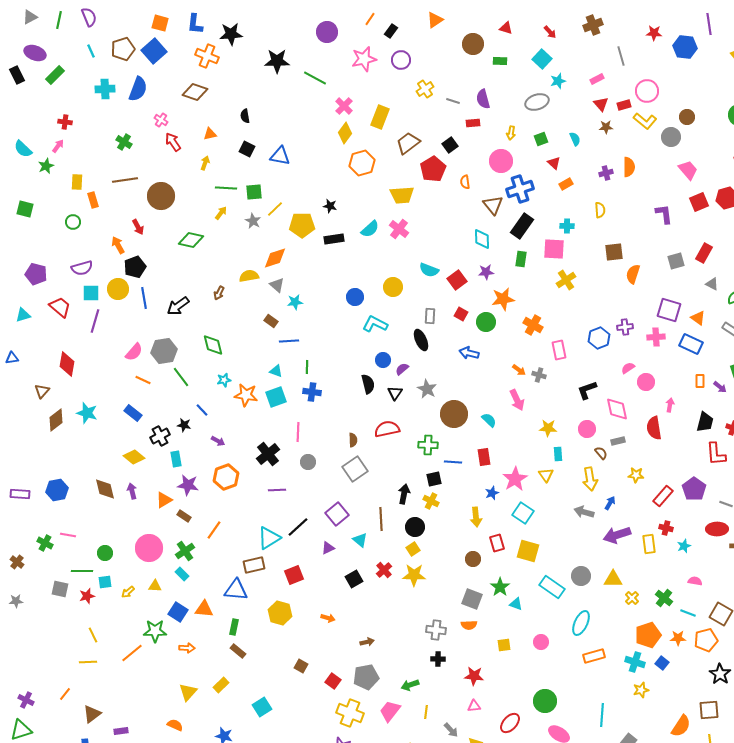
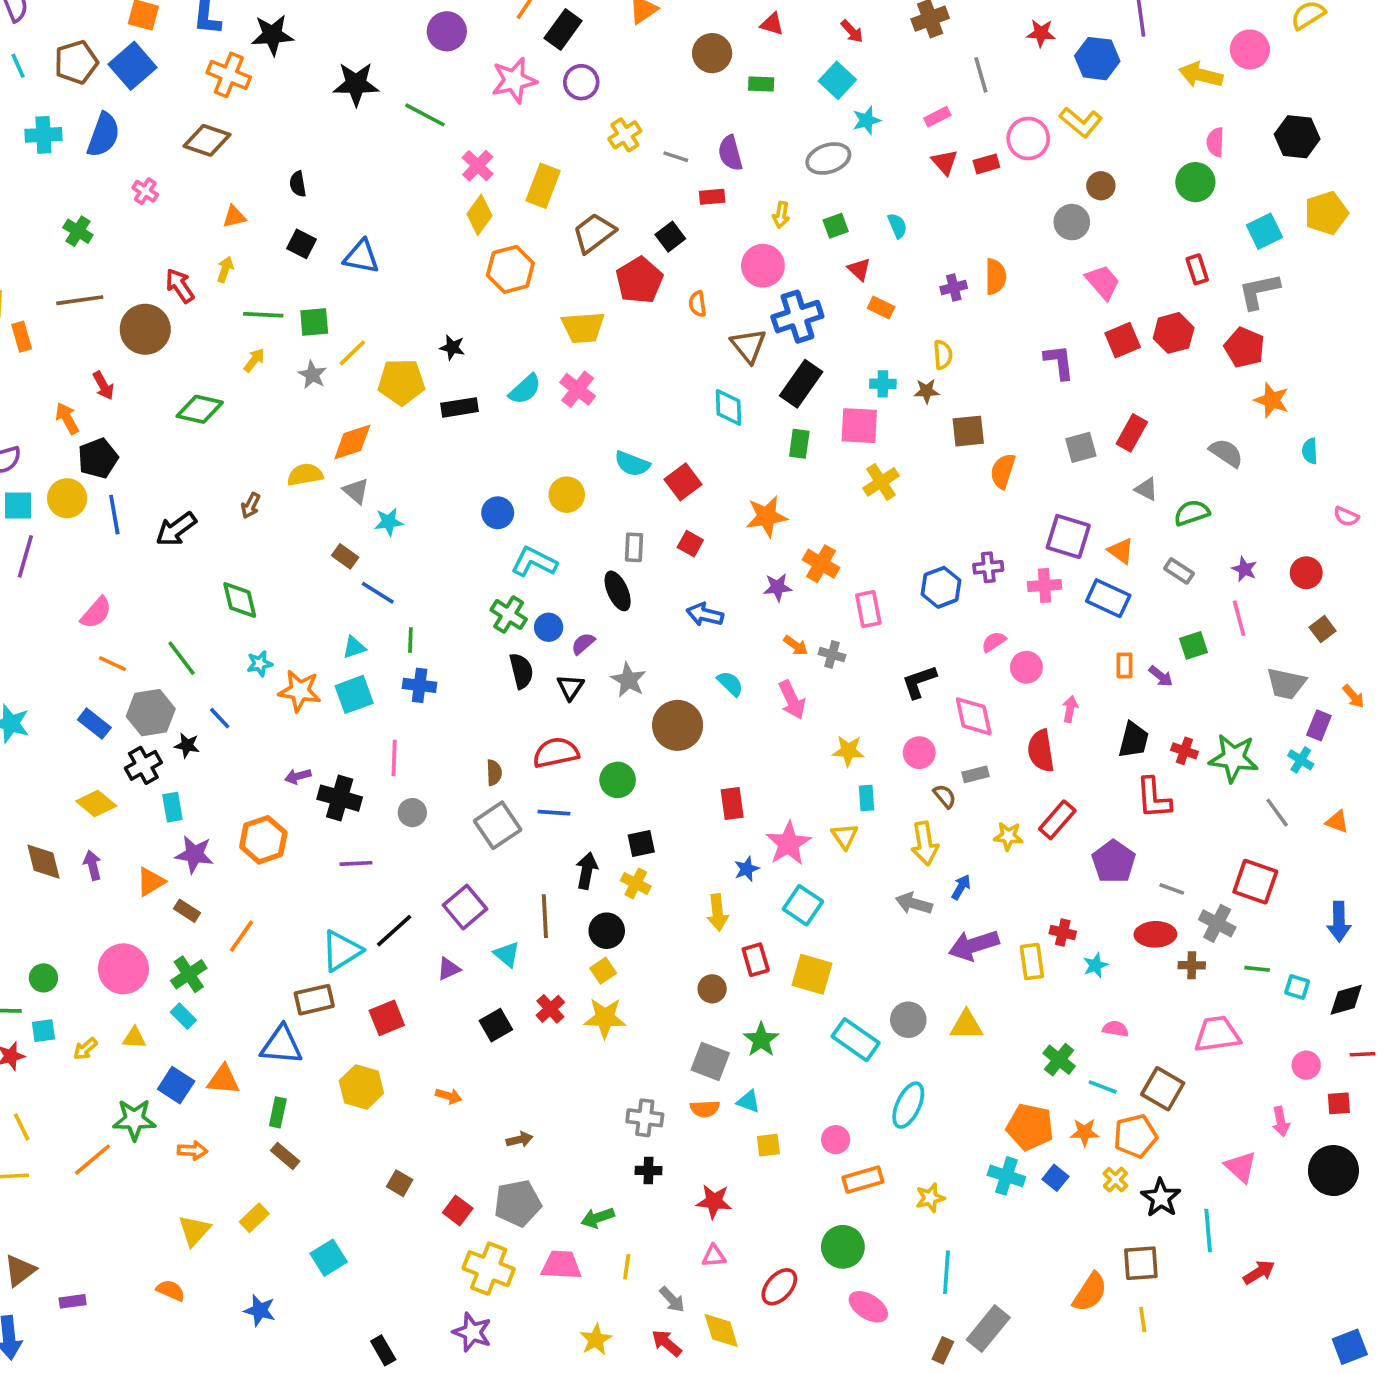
black rectangle: (391, 31) -> (563, 30), size x1.5
yellow L-shape: (645, 121) -> (1081, 122), moved
brown star: (606, 127) -> (926, 391), moved
red arrow: (173, 142) -> (180, 286), moved
orange rectangle: (566, 184) -> (881, 307), turned 56
purple star: (486, 272) -> (777, 587), moved
green circle: (486, 322) -> (618, 780), moved
blue line: (289, 341) -> (378, 593), turned 36
gray hexagon: (164, 351) -> (151, 713), moved
cyan triangle: (276, 371) -> (354, 647), turned -40
cyan semicircle: (489, 420) -> (730, 684), moved
purple arrow: (218, 441) -> (298, 776), moved, turned 136
green cross: (428, 445) -> (509, 615), moved, turned 30
black cross: (268, 454) -> (340, 798), turned -35
blue line: (453, 462) -> (554, 813), moved
red rectangle: (663, 496) -> (1057, 820), moved
yellow cross: (632, 598) -> (1115, 1180), moved
cyan triangle: (516, 604) -> (748, 1101), moved
orange pentagon: (648, 635) -> (1030, 1127), turned 30
orange rectangle: (594, 656) -> (863, 1180), moved
yellow star: (641, 690) -> (930, 1198), moved
pink trapezoid: (390, 711) -> (561, 1265), turned 55

